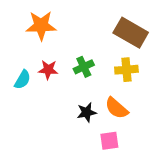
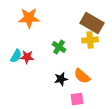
green cross: (84, 67) -> (59, 47), turned -32
red star: (48, 70) -> (27, 57), moved
yellow cross: (126, 70) -> (90, 40), moved

